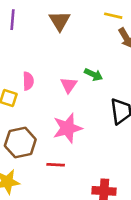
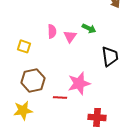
pink semicircle: (28, 81) -> (52, 31), moved
pink star: (67, 128) -> (79, 83), moved

